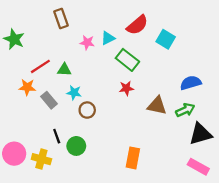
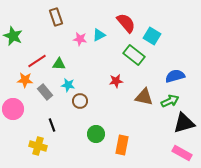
red semicircle: (137, 25) -> (126, 23), turned -90
green rectangle: (127, 60) -> (134, 55), moved
green circle: (76, 146) -> (96, 134), moved
pink circle: (14, 154) -> (13, 109), moved

